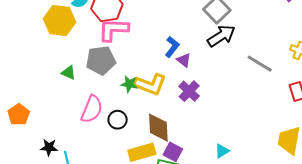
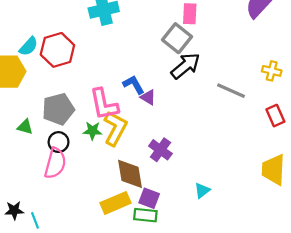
pink L-shape: (113, 30) -> (104, 104), moved, turned -96
blue L-shape: (172, 47) -> (134, 85), turned -60
yellow L-shape: (150, 84) -> (115, 128), turned -76
purple cross: (189, 91) -> (160, 150), moved
black circle: (118, 120) -> (59, 142), moved

